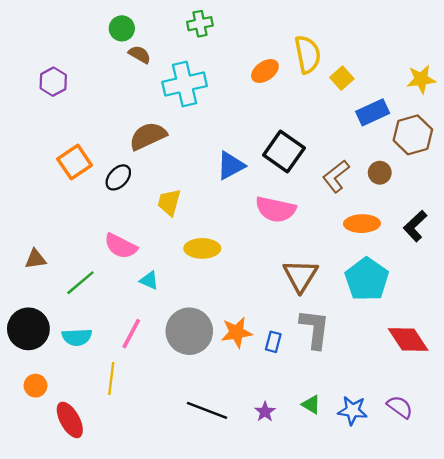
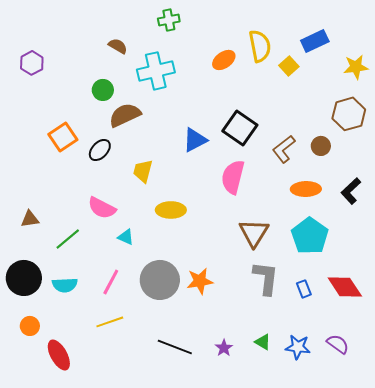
green circle: (122, 28) -> (103, 90), moved
purple hexagon: (53, 82) -> (32, 63), moved
blue rectangle: (373, 112) -> (315, 41), moved
pink semicircle: (276, 209) -> (233, 177), turned 92
blue rectangle: (273, 342) -> (304, 289), moved, turned -36
yellow line: (111, 379) -> (110, 322), moved, turned 64

